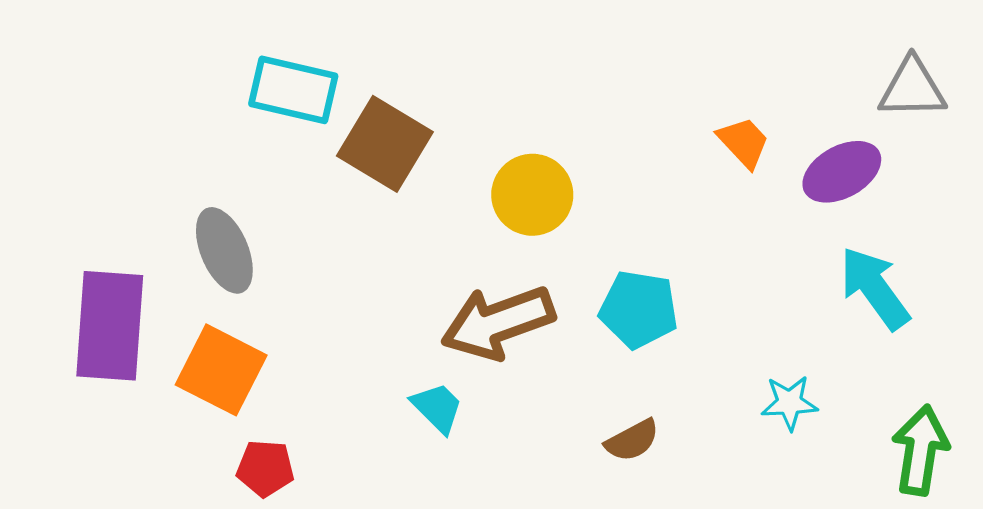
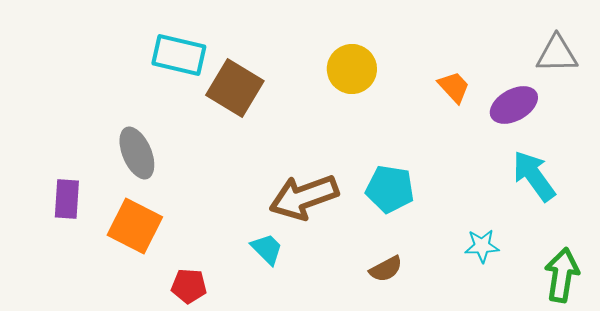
yellow circle: (532, 195) -> (352, 69), moved
purple rectangle: (110, 326) -> (67, 199), size x0.6
red pentagon: (265, 468) -> (189, 286), moved

